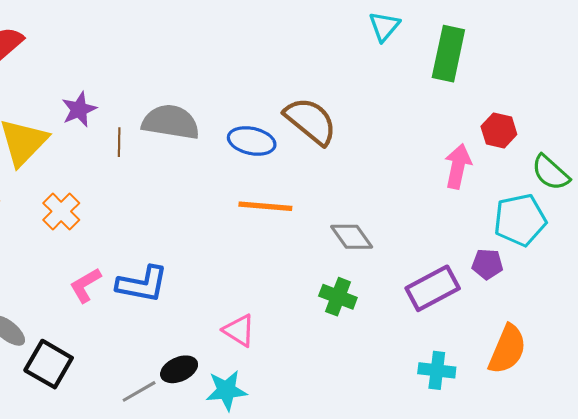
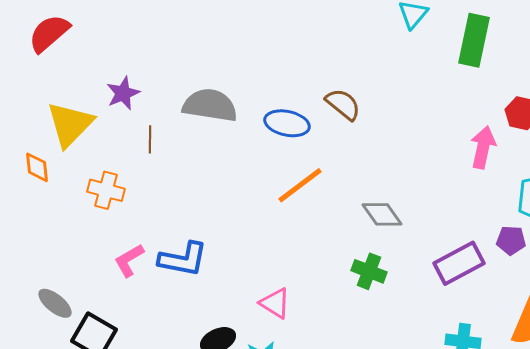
brown semicircle: (311, 121) -> (343, 104), size x0.7
brown line: (119, 142) -> (150, 139), moved
orange line: (265, 206) -> (300, 185), turned -42
orange cross: (61, 211) -> (106, 190), turned -30

